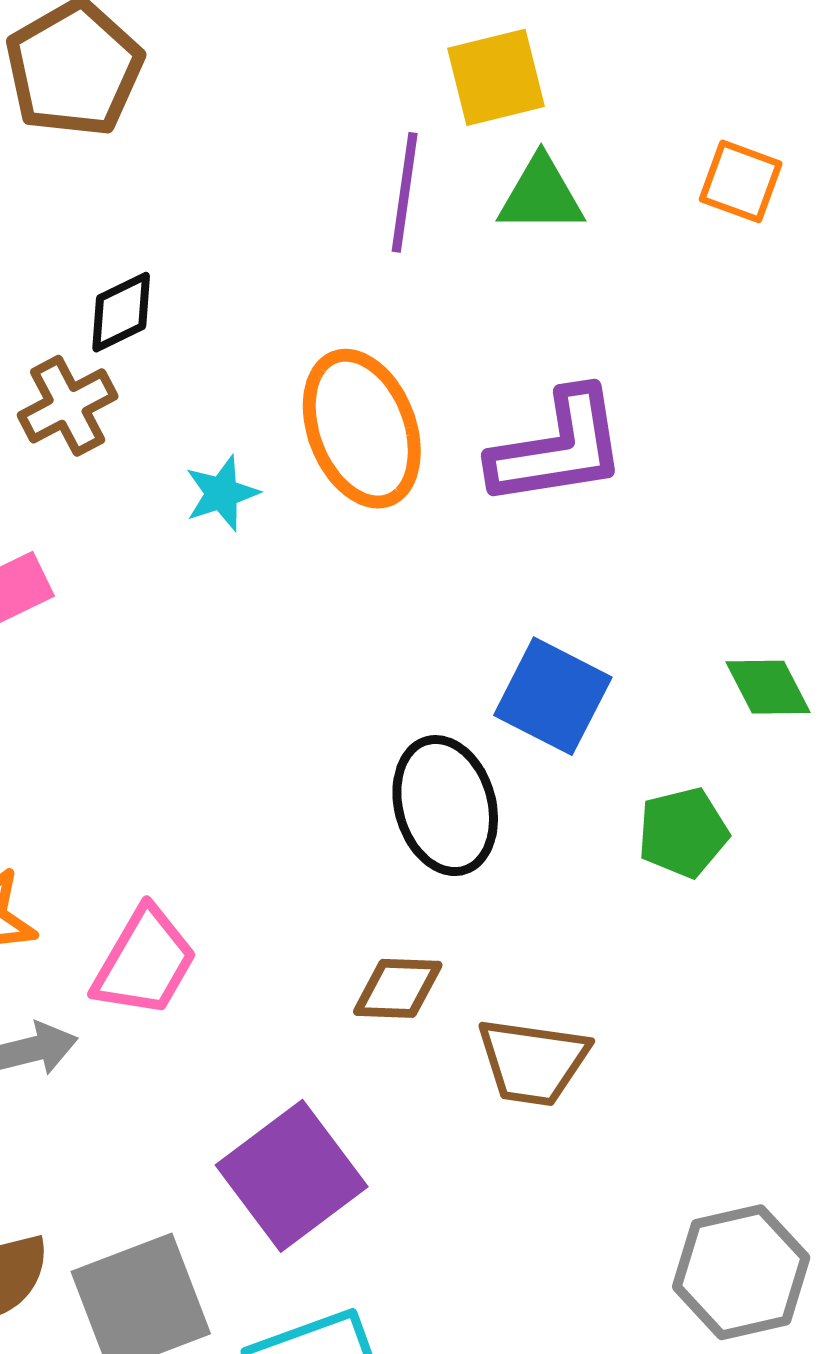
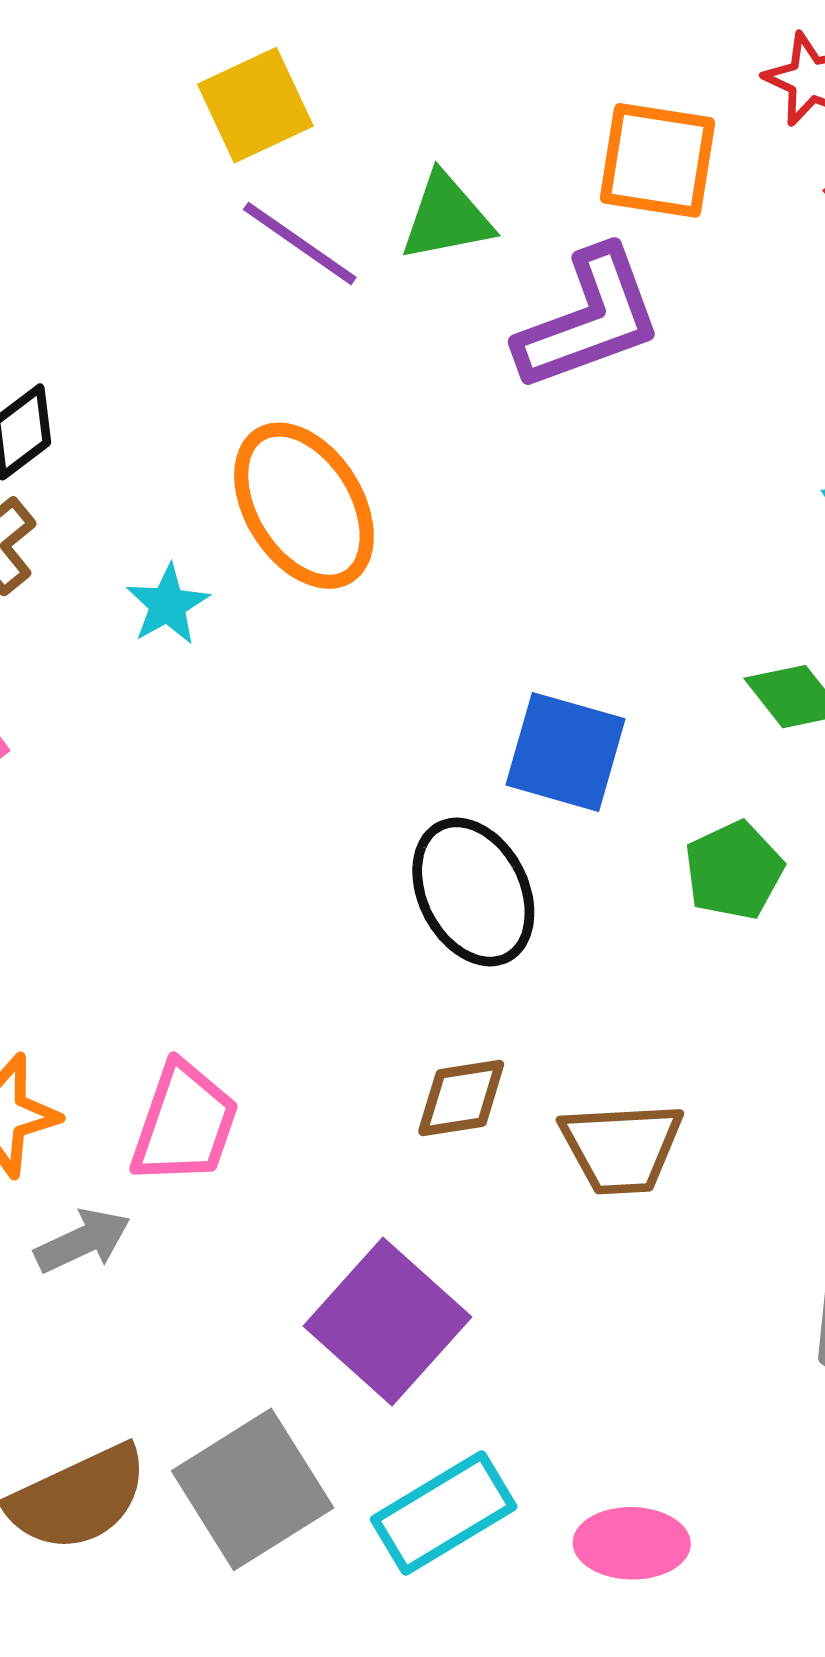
yellow square: (496, 77) -> (255, 105), moved
orange square: (741, 181) -> (658, 160), size x1.4
purple line: (405, 192) -> (300, 243), turned -52
purple L-shape: (558, 448) -> (589, 319), moved

